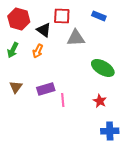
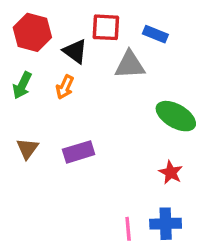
blue rectangle: (99, 16) -> (155, 34), moved
pink line: (63, 100) -> (128, 229), moved
blue cross: (110, 131) -> (166, 224), moved

